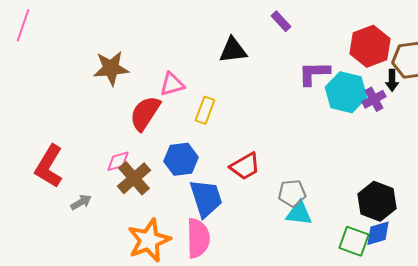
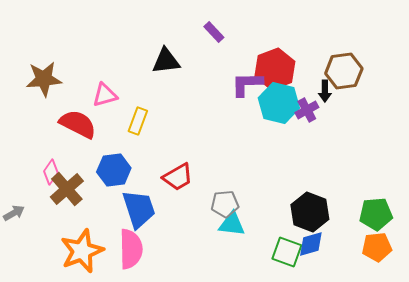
red hexagon: (370, 46) -> (275, 69), moved
red semicircle: (145, 113) -> (78, 124), turned 84
pink diamond: (118, 161) -> (51, 172), turned -40

